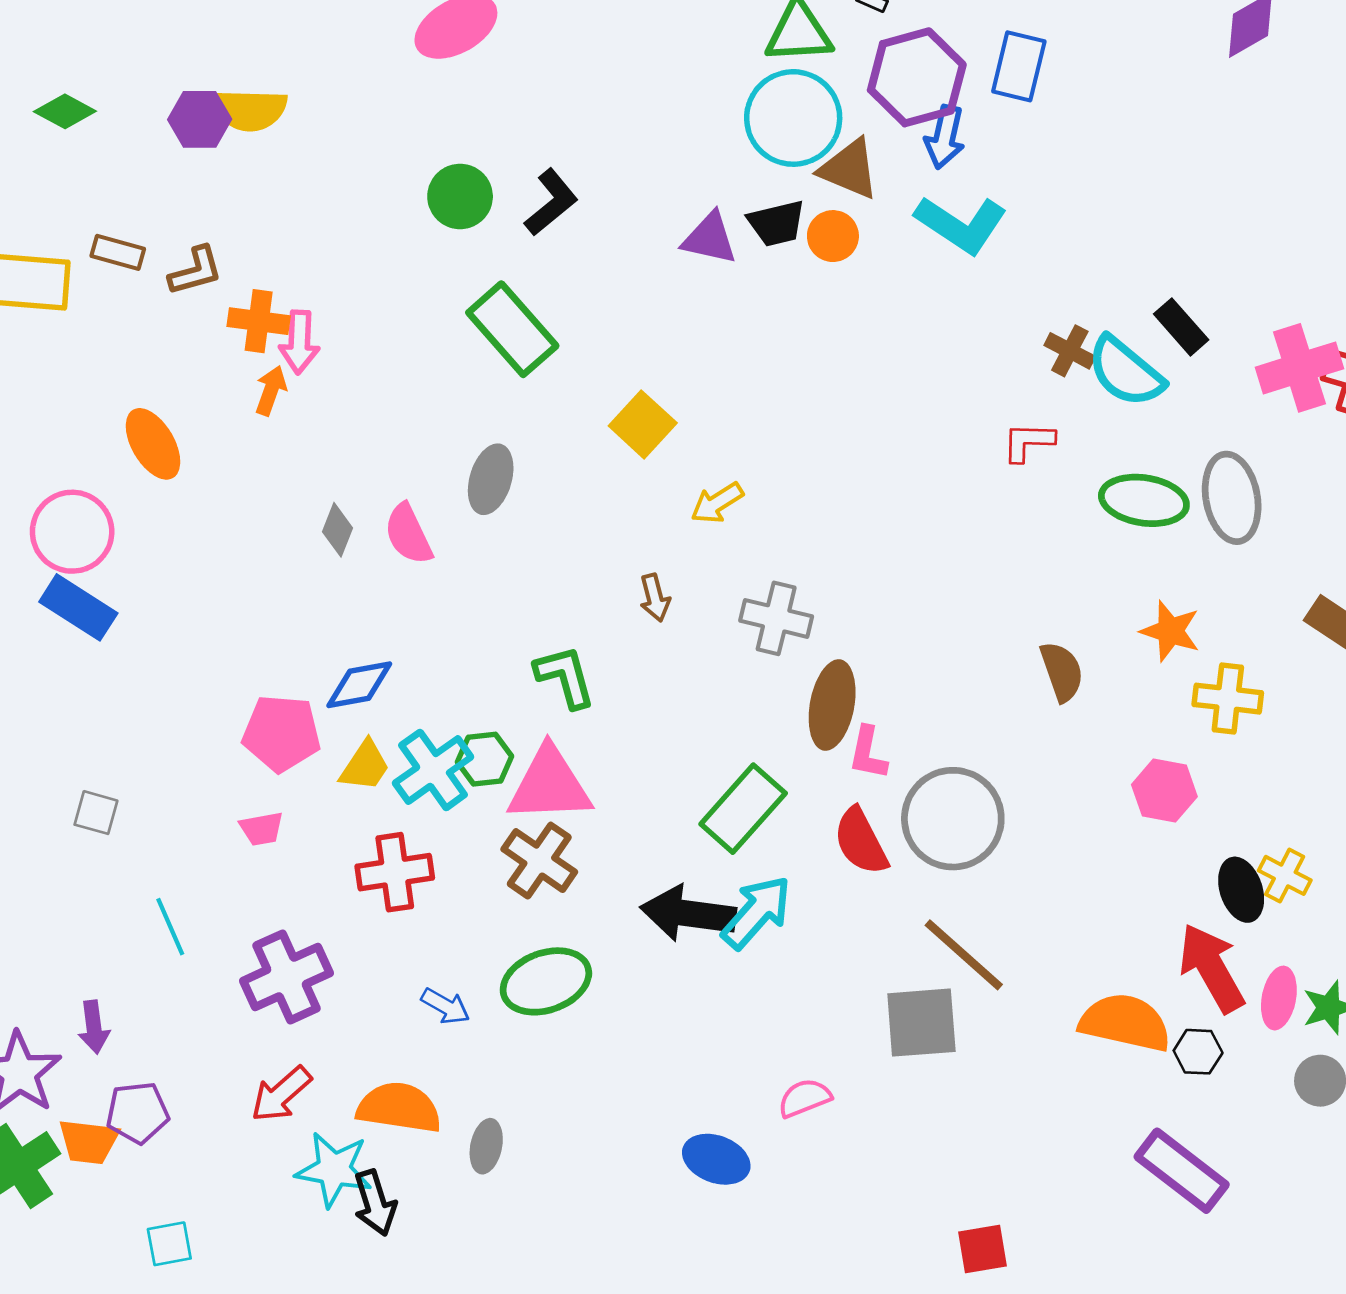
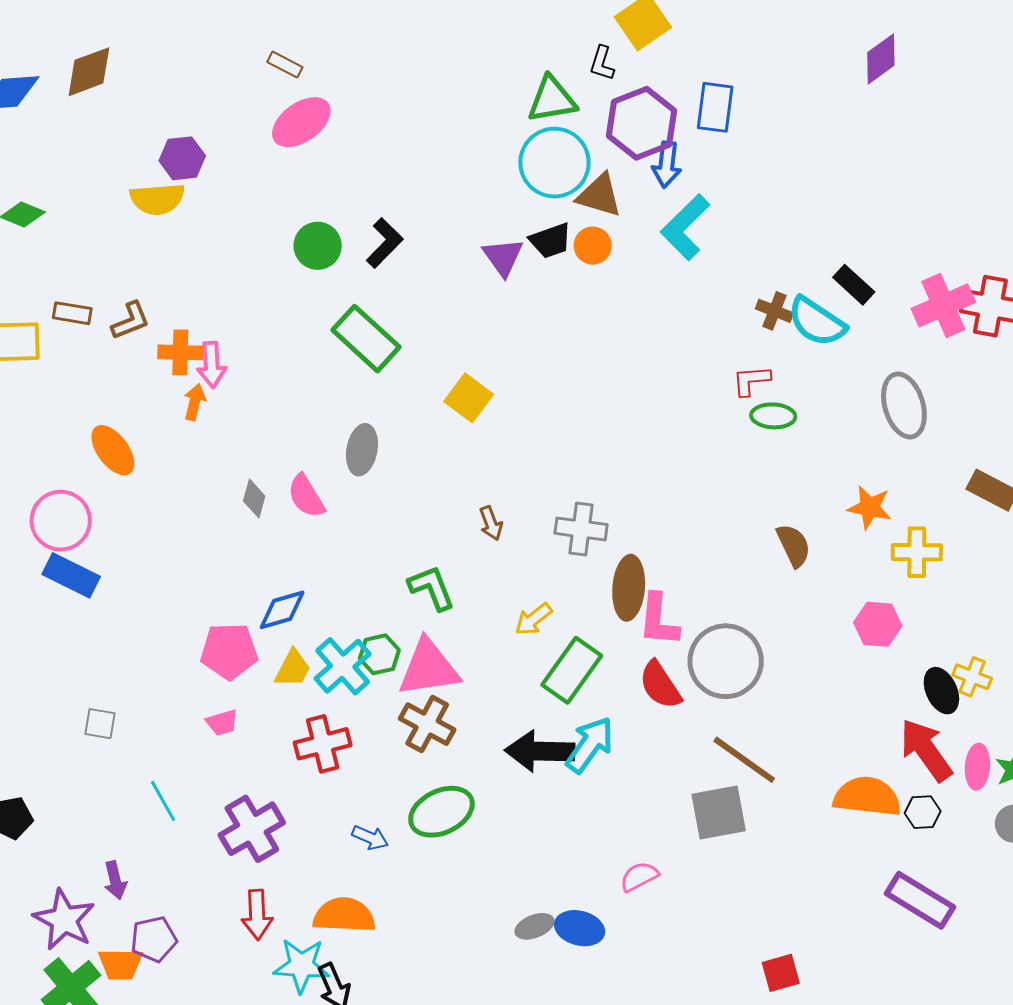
purple hexagon: (200, 119) -> (182, 158), moved
cyan L-shape: (961, 224) -> (685, 227), turned 108
purple triangle: (710, 238) -> (503, 257), turned 48
green ellipse: (1144, 500) -> (773, 416), moved, size x0.7
yellow arrow: (717, 503) -> (533, 619), moved
pink L-shape: (868, 753) -> (659, 620), size x1.4
red arrow: (281, 1094) -> (257, 915), turned -45
gray ellipse: (486, 1146) -> (534, 926), moved, turned 63

